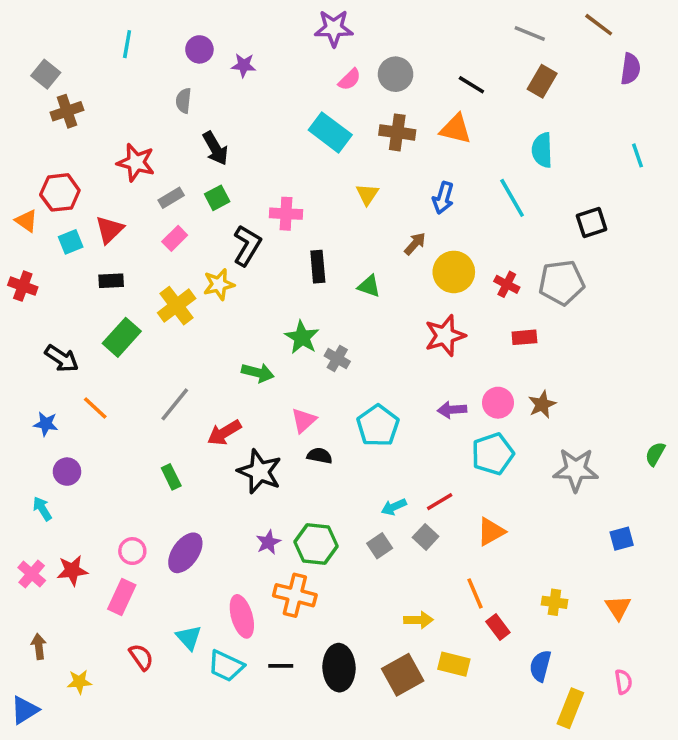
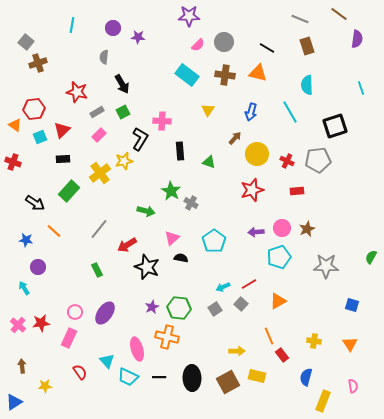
brown rectangle: (542, 81) -> (307, 46), turned -48
black square: (592, 223) -> (335, 126), size x1.4
blue square: (622, 539) -> (352, 305), turned 32

